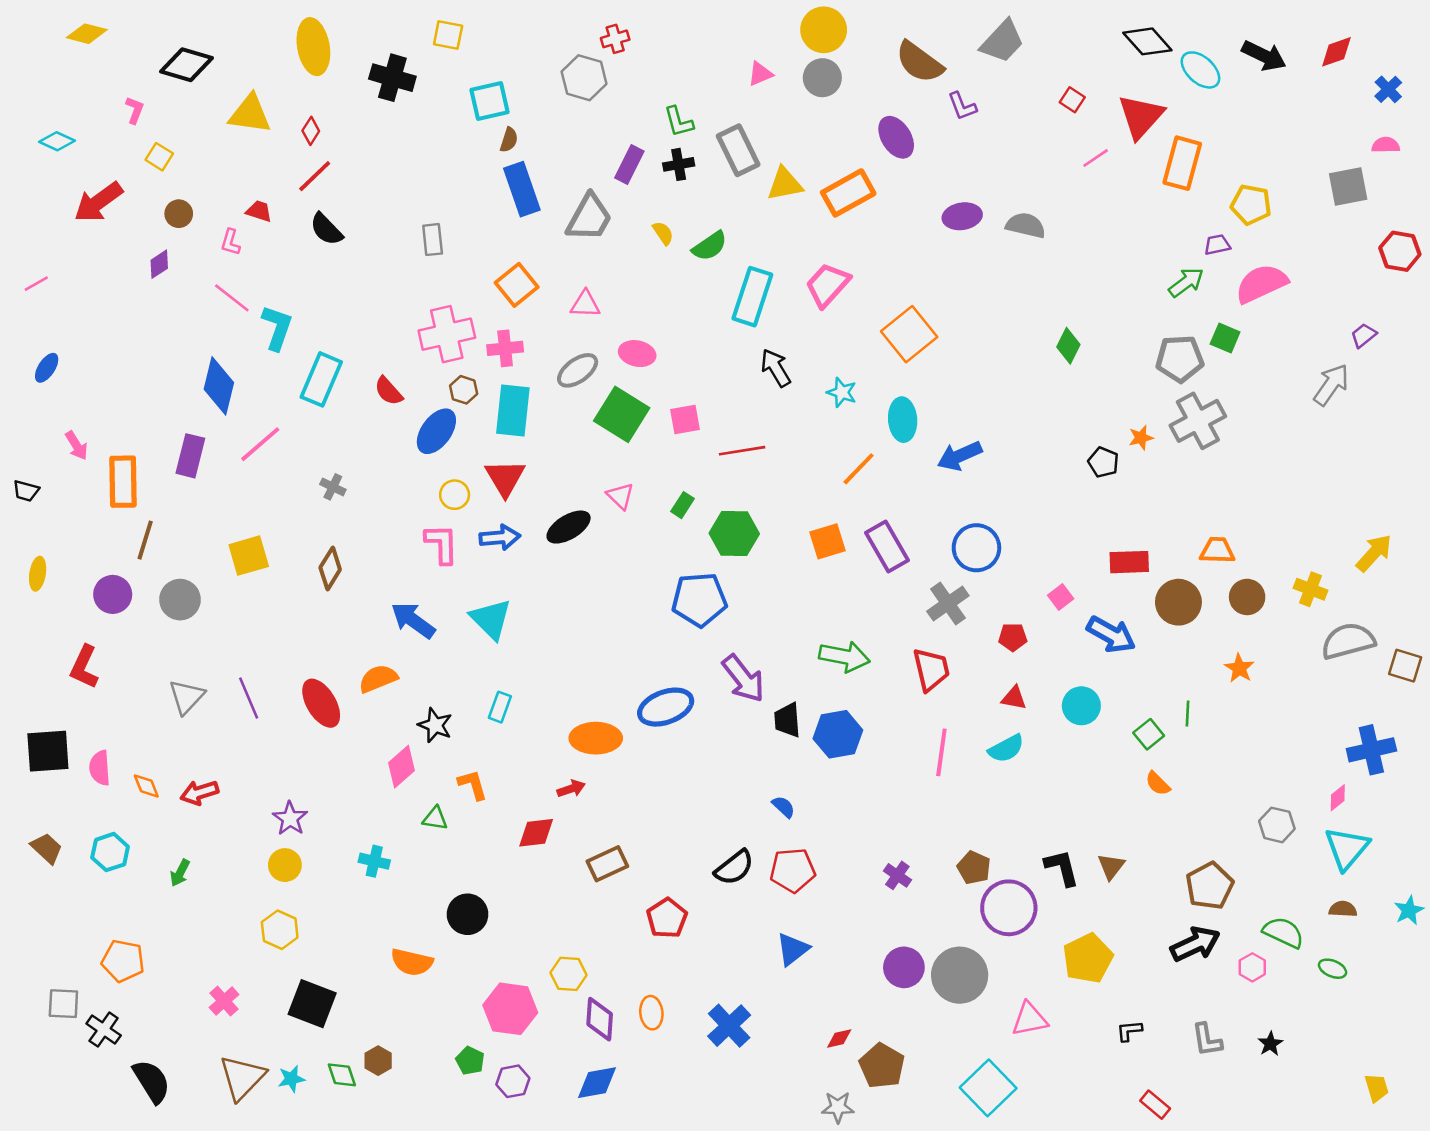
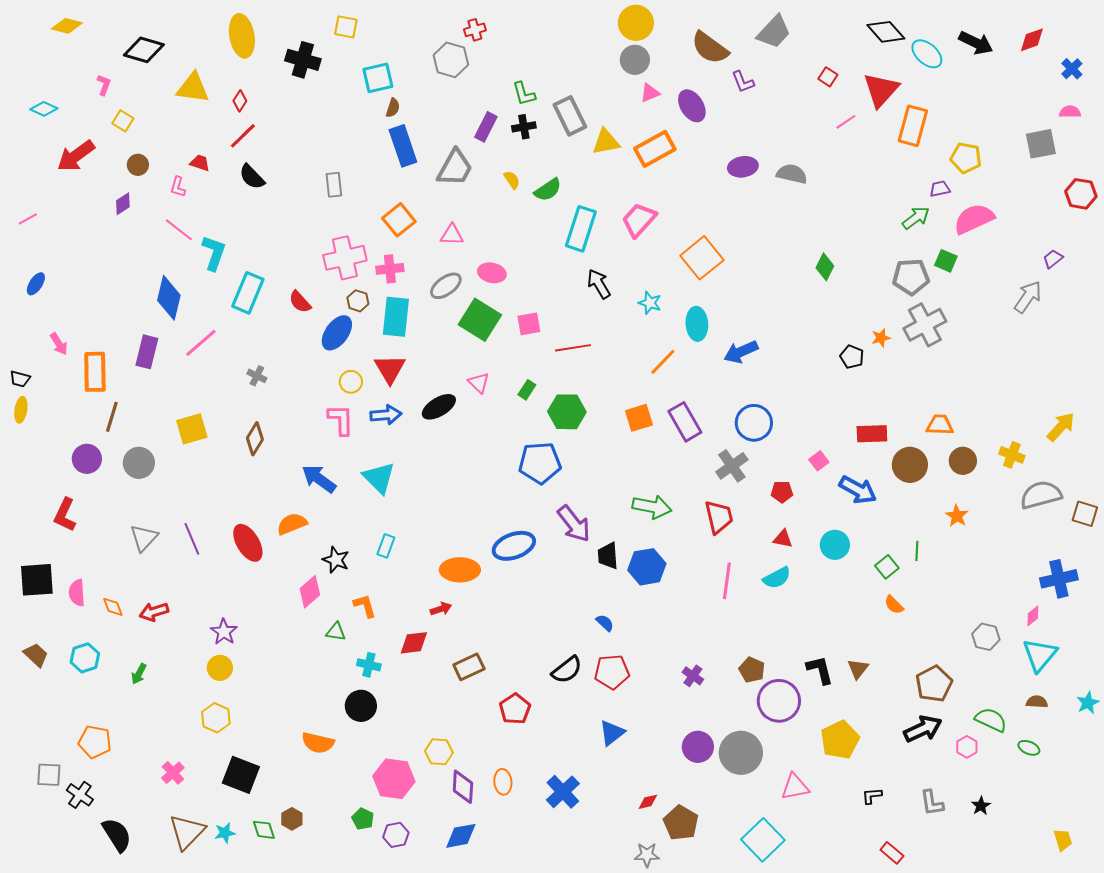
pink triangle: (760, 74) -> (650, 93), moved
yellow ellipse: (38, 574) -> (21, 410), moved
cyan cross: (374, 861) -> (369, 665), moved

